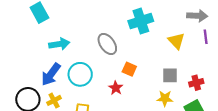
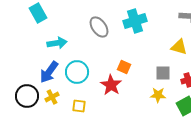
yellow triangle: (176, 41) -> (179, 47), moved, turned -30
gray ellipse: (107, 44) -> (99, 27), moved
red star: (116, 88) -> (111, 85), size x1.5

